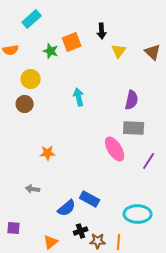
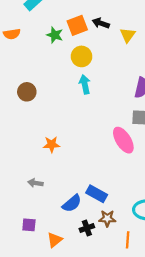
black arrow: (102, 31) -> (101, 23), moved, turned 112
yellow circle: (31, 79) -> (82, 56), moved
purple square: (14, 228) -> (29, 225), moved
brown star: (98, 241) -> (107, 218), moved

